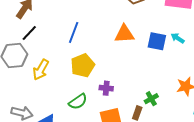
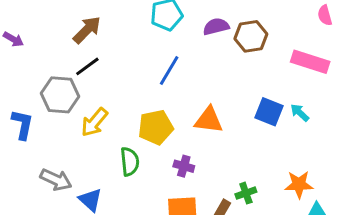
blue line: (74, 32) -> (169, 70), moved
orange triangle: (124, 34) -> (209, 120), moved
green semicircle: (78, 102) -> (130, 162), moved, turned -72

